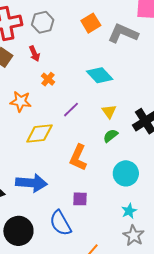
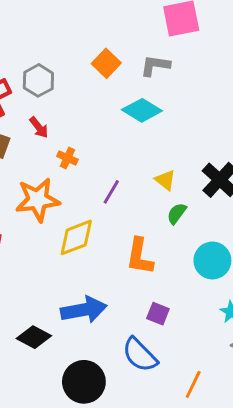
gray L-shape: (123, 33) -> (155, 66), size x0.7
cyan diamond: (100, 75) -> (142, 110), moved
orange star: (21, 101) -> (38, 200), size x1.4
purple square: (80, 199) -> (158, 314), turned 35

